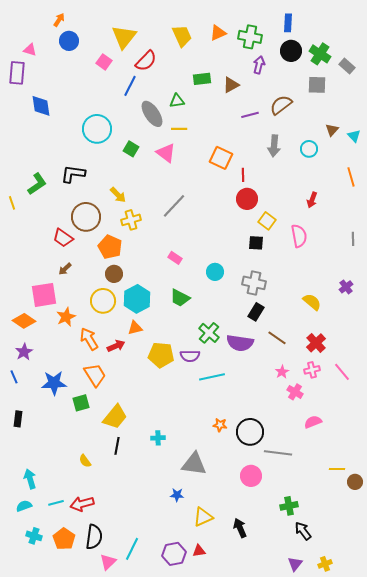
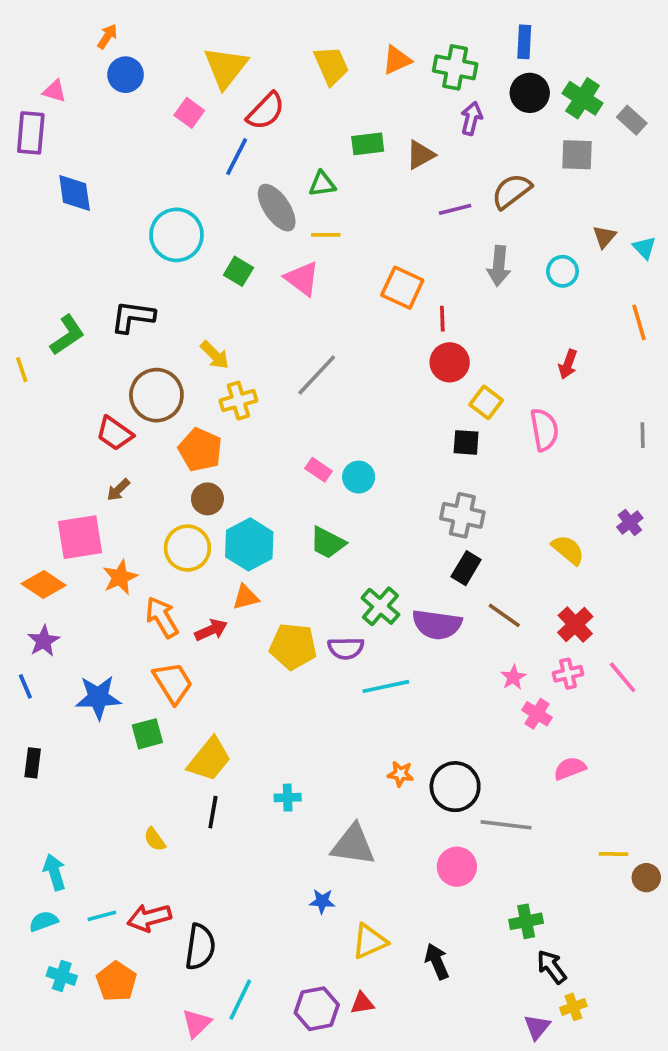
cyan circle: (215, 272) -> (359, 477), moved
black semicircle: (94, 537) -> (200, 947), moved
yellow cross: (325, 564) -> (573, 1007), moved

